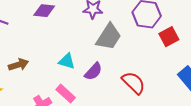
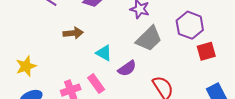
brown arrow: (18, 65) -> (73, 33), moved

